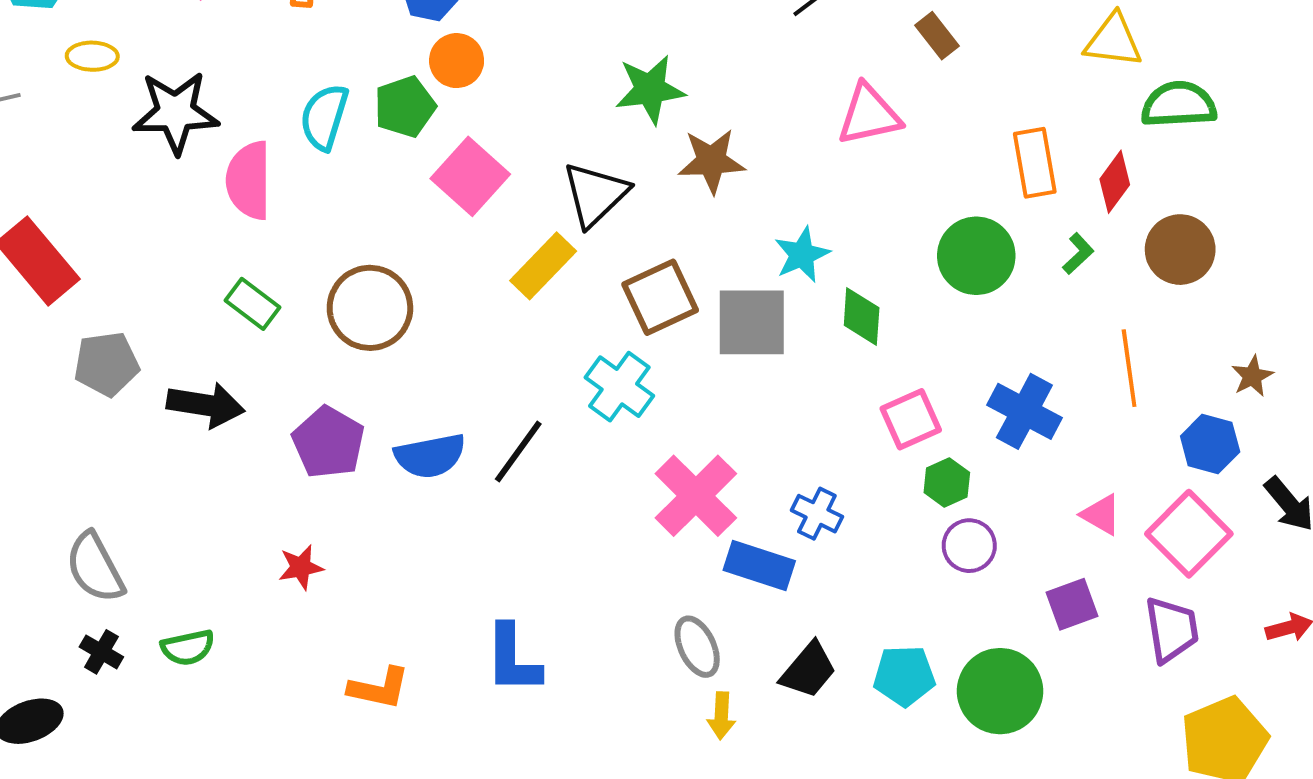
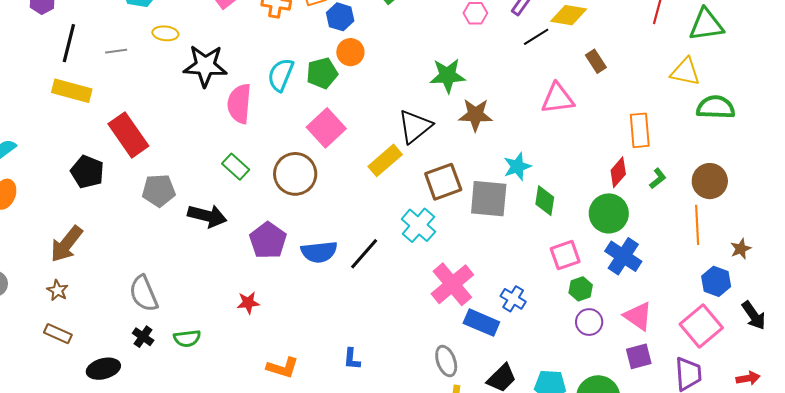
pink square: (470, 176) -> (326, 128), moved
red diamond: (1115, 182) -> (618, 172), moved
green circle: (976, 256) -> (609, 213), moved
orange line: (1129, 368) -> (697, 225), moved
pink triangle: (1101, 515) -> (638, 316), moved, size x1.4
blue L-shape: (513, 659) -> (352, 359), size x0.6

